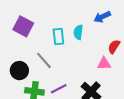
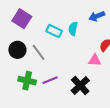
cyan rectangle: (58, 36) -> (54, 31), turned -63
black circle: (19, 71) -> (17, 50), moved

